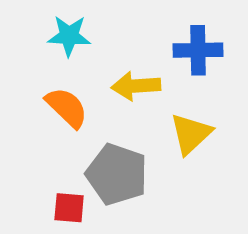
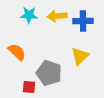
yellow arrow: (136, 86) -> (57, 16), moved
orange semicircle: (67, 107) -> (17, 52), moved

